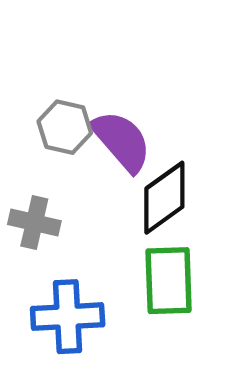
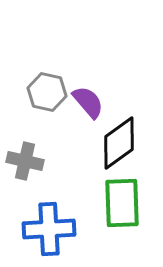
purple semicircle: (121, 141) -> (88, 102), size x0.7

